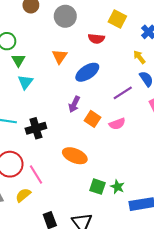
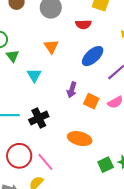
blue ellipse: (87, 72) -> (93, 56), moved
cyan triangle: (25, 82) -> (34, 75), moved
green square: (98, 187) -> (106, 165), turned -35

